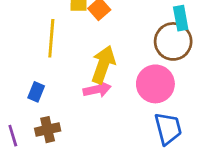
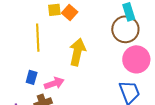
pink circle: (155, 84) -> (136, 59), moved
pink arrow: (97, 89) -> (54, 83), moved

